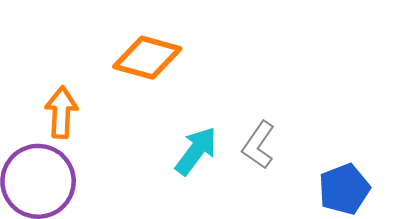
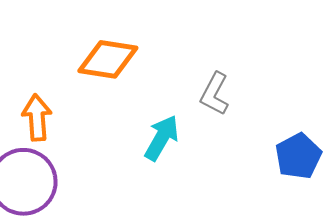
gray L-shape: (259, 145) -> (215, 94), moved

